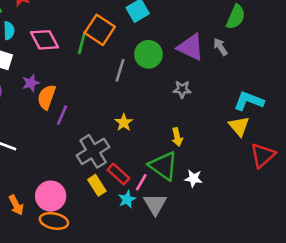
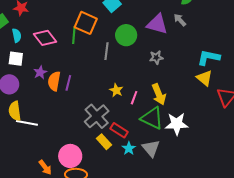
purple line: (62, 115) -> (68, 83), moved
yellow arrow: (177, 137) -> (159, 94), size x1.5
white star: (193, 178) -> (177, 124), size x1.6
pink line: (141, 182) -> (134, 98), moved

